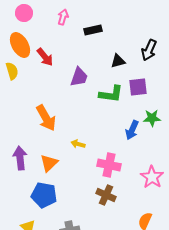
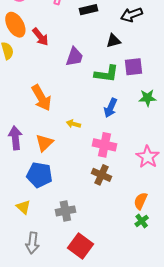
black arrow: (149, 50) -> (132, 15), moved, turned 45
blue arrow: (132, 130) -> (110, 108), moved

